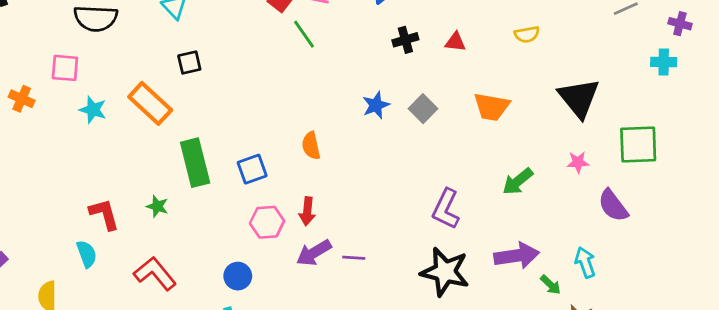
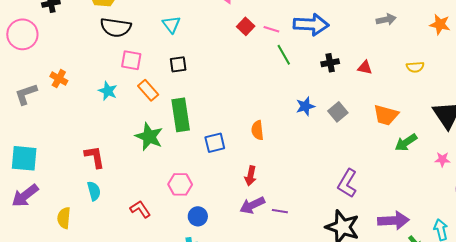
green line: (304, 34) -> (284, 55), moved
pink square: (65, 68) -> (131, 60), moved
orange rectangle: (150, 103) -> (148, 90), size x0.7
green rectangle: (195, 163) -> (181, 115), moved
green arrow: (518, 181) -> (406, 142), moved
green star: (157, 206) -> (149, 137), moved, size x1.8
red L-shape: (104, 214) -> (95, 157), moved
pink hexagon: (267, 222) -> (180, 184), moved
red L-shape: (155, 273) -> (140, 209), size x0.7

